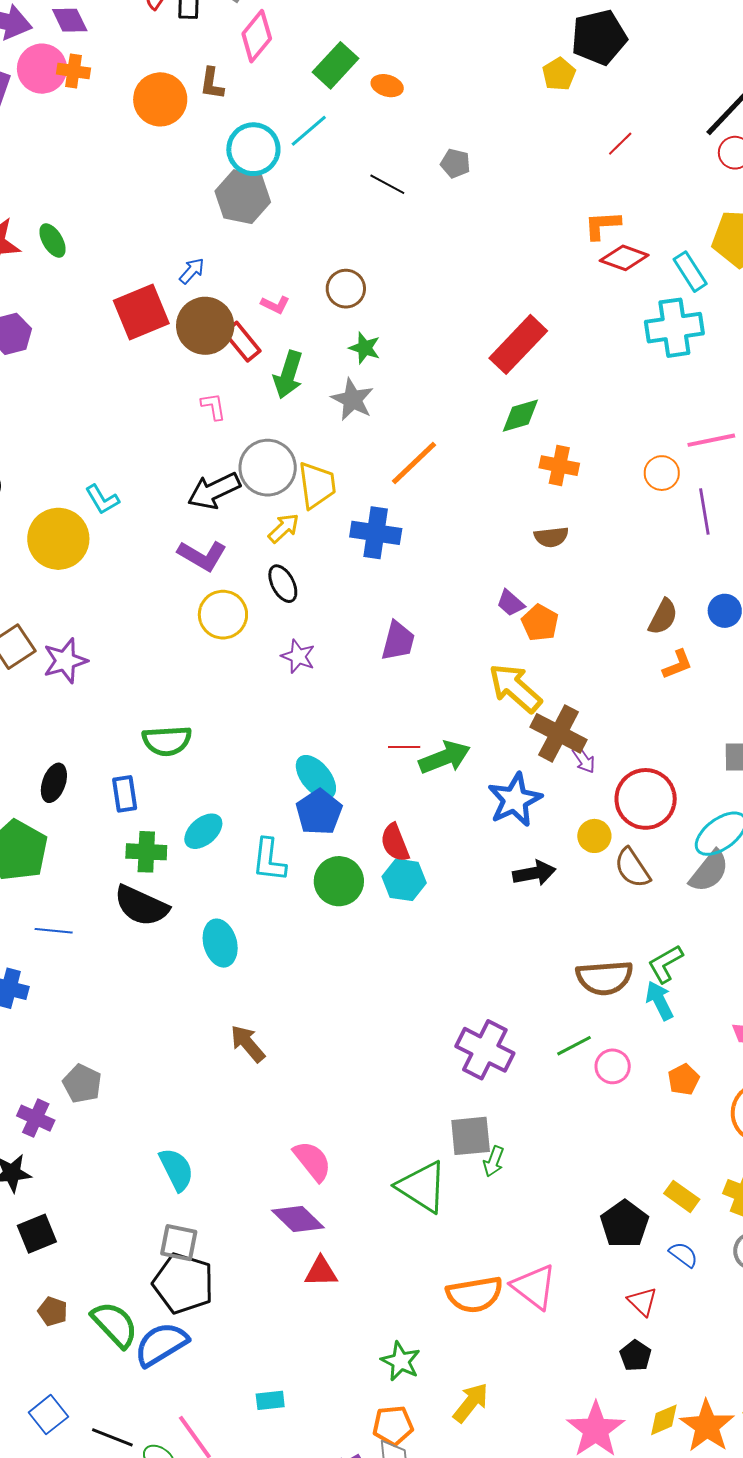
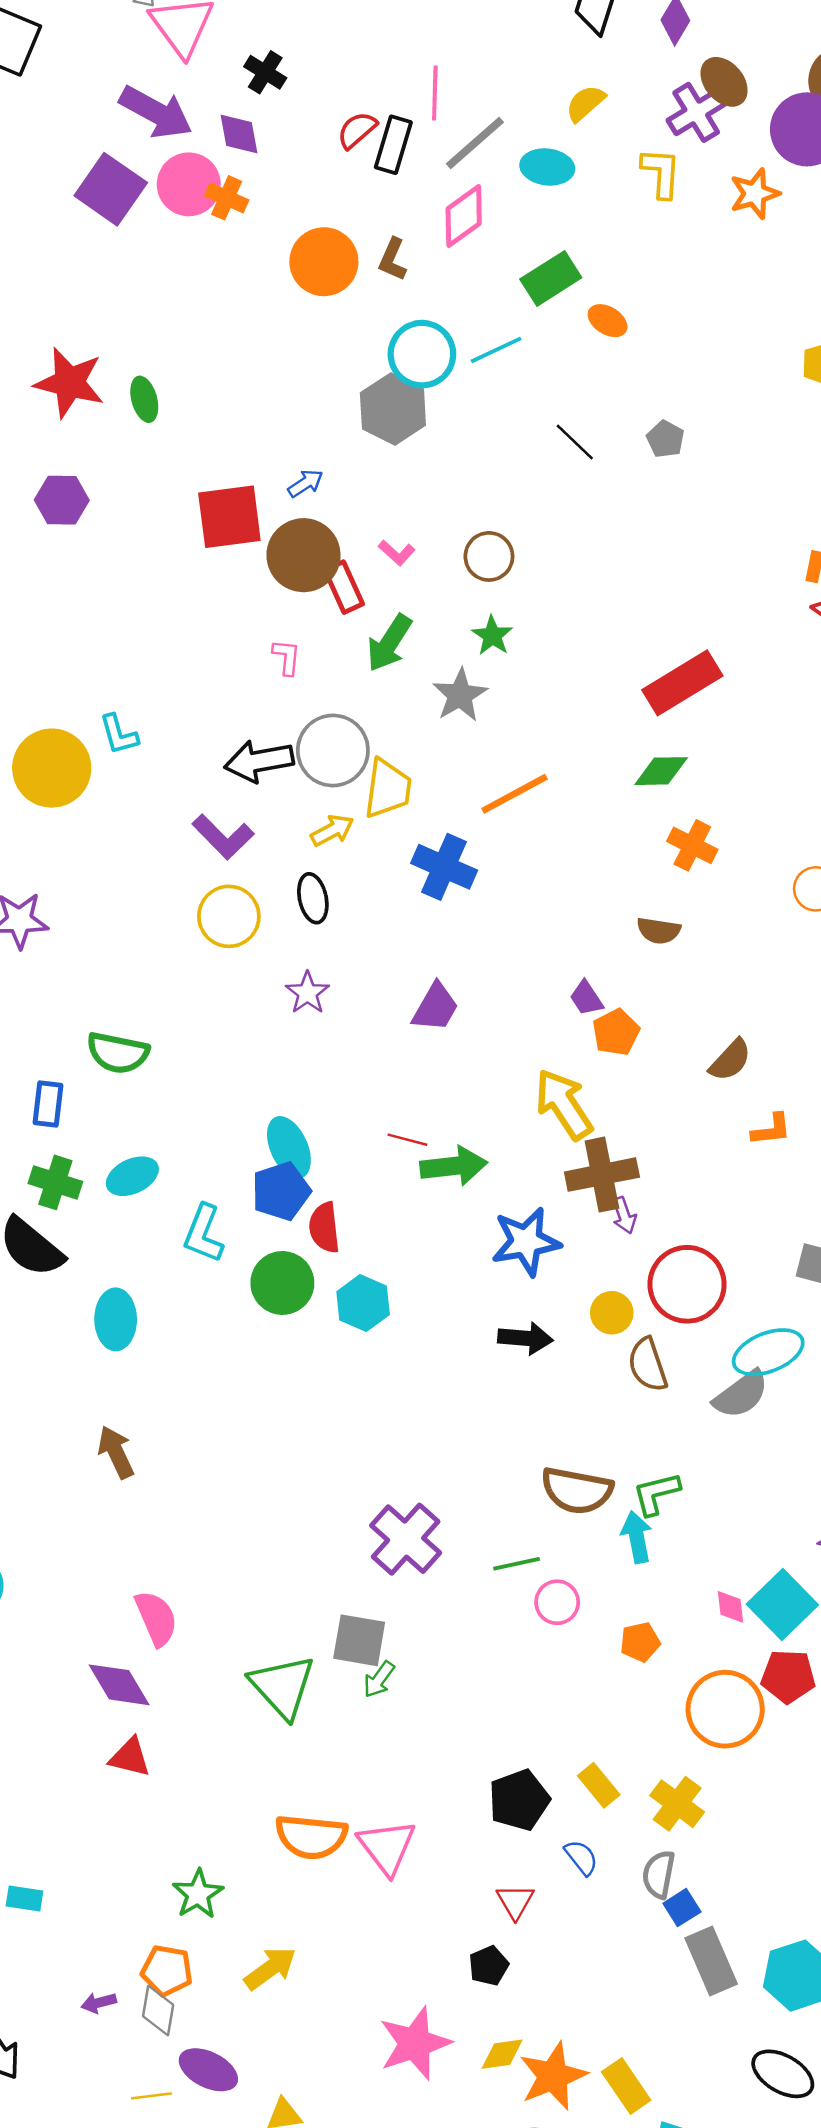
brown semicircle: (663, 617) -> (730, 1060), moved
brown cross: (559, 733) -> (602, 1175), turned 36
red semicircle: (395, 843) -> (324, 1228), moved

